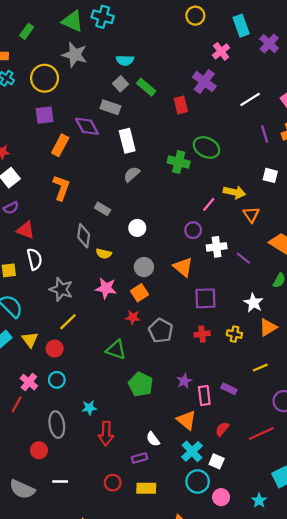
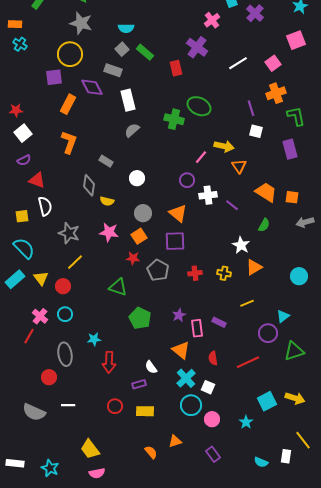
yellow circle: (45, 78) -> (70, 54), moved
purple line: (265, 134) -> (251, 108), moved
purple square: (205, 298) -> (175, 241), moved
red semicircle: (222, 429) -> (213, 358), turned -48

